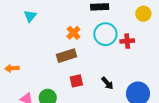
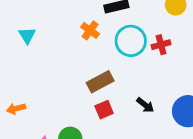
orange cross: (73, 33) -> (90, 30), moved
brown rectangle: (67, 56) -> (100, 82), moved

